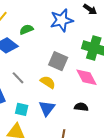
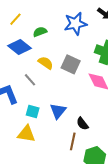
yellow semicircle: (48, 82) -> (46, 63), moved
black semicircle: (81, 107) -> (82, 124), moved, turned -136

